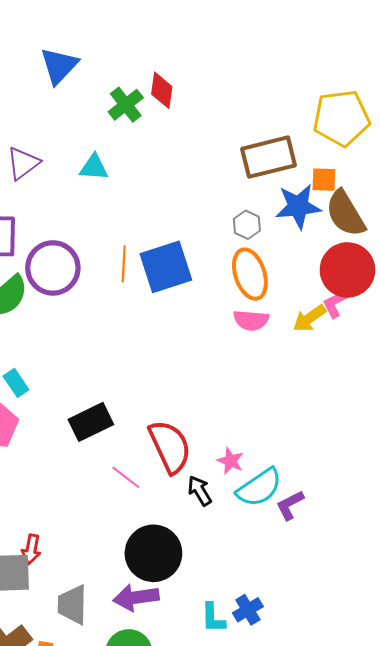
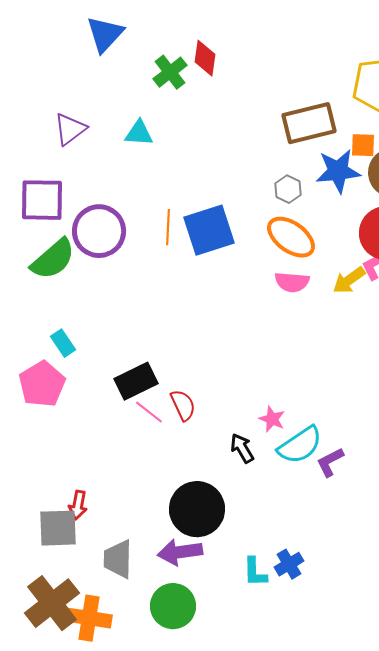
orange ellipse: (250, 274) -> (291, 237), turned -36
red semicircle: (170, 447) -> (183, 405), moved, size x0.6
pink line: (126, 477) -> (149, 412), moved

